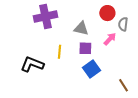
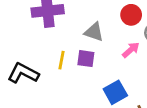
purple square: (85, 48) -> (86, 59), moved
blue square: (92, 69) -> (115, 92), moved

